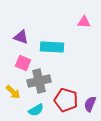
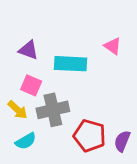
pink triangle: (84, 22) -> (113, 46), moved, turned 32
yellow arrow: (13, 92) -> (18, 110), moved
cyan semicircle: (36, 110) -> (26, 141), moved

